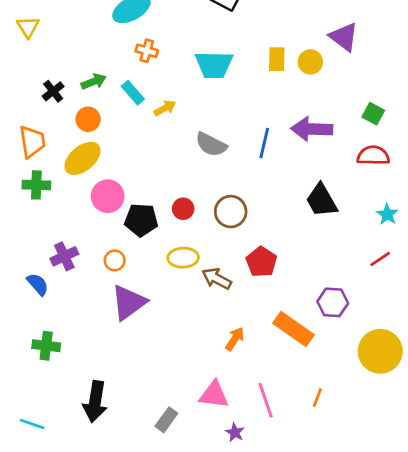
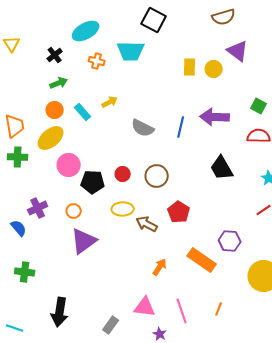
cyan trapezoid: (214, 65) -> (131, 51), moved
black cross: (53, 91) -> (55, 55), moved
cyan rectangle: (133, 93) -> (83, 112), moved

